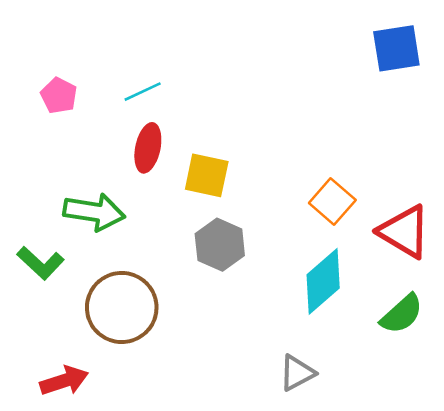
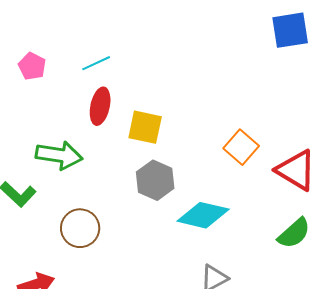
cyan diamond: (323, 281) -> (203, 215), moved, turned 54
brown circle: (122, 307) -> (80, 228), size x0.7

